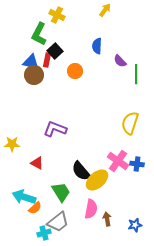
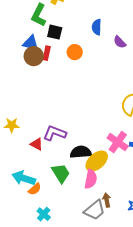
black square: (55, 51) -> (55, 32), turned -35
red rectangle: (47, 60) -> (47, 53), moved
purple L-shape: (55, 129) -> (55, 133), moved
black semicircle: (81, 171) -> (81, 152), turned 125
pink semicircle: (91, 209) -> (91, 179), moved
gray trapezoid: (58, 222) -> (95, 210), moved
cyan cross: (44, 233) -> (44, 214), turned -32

